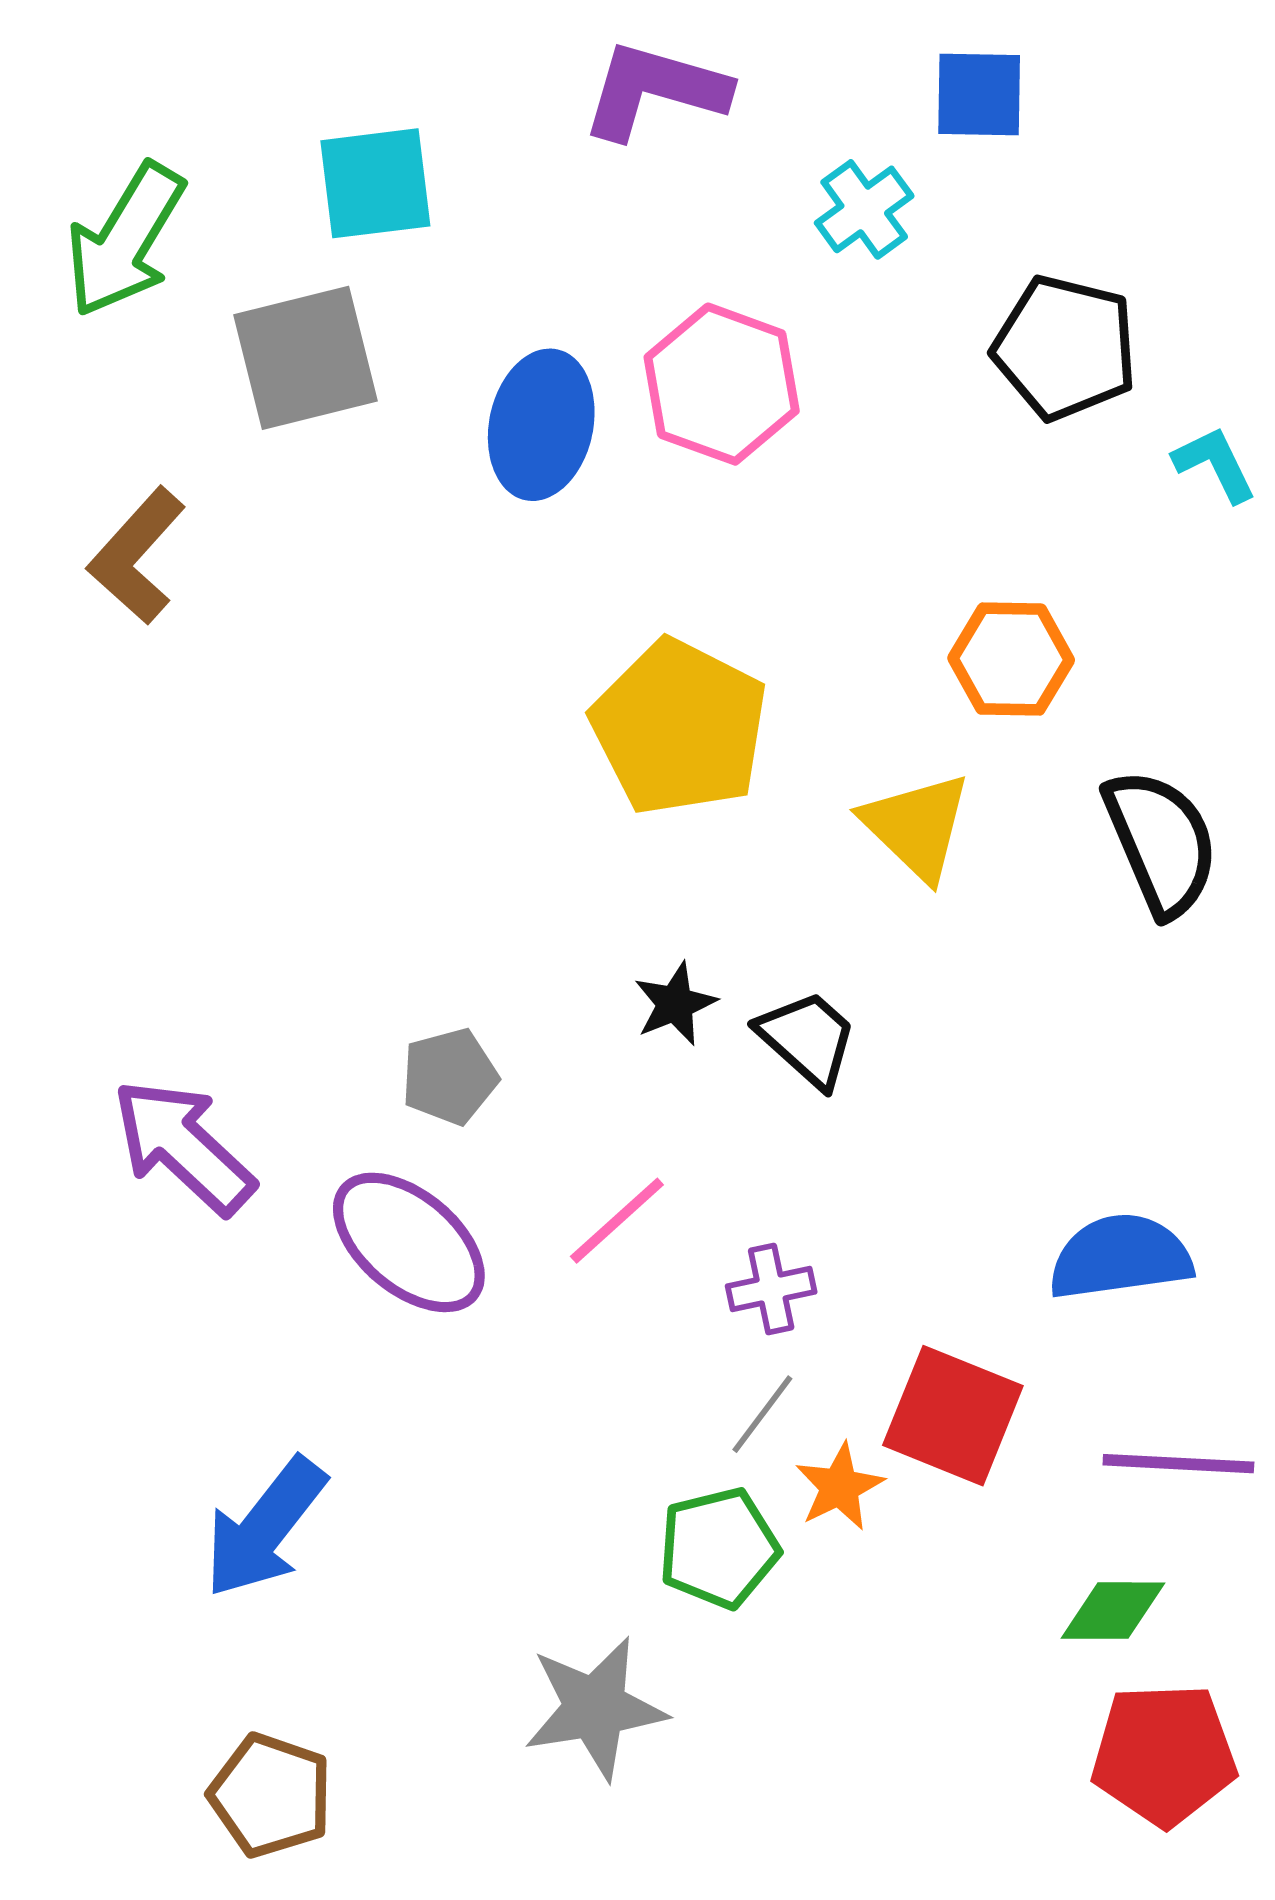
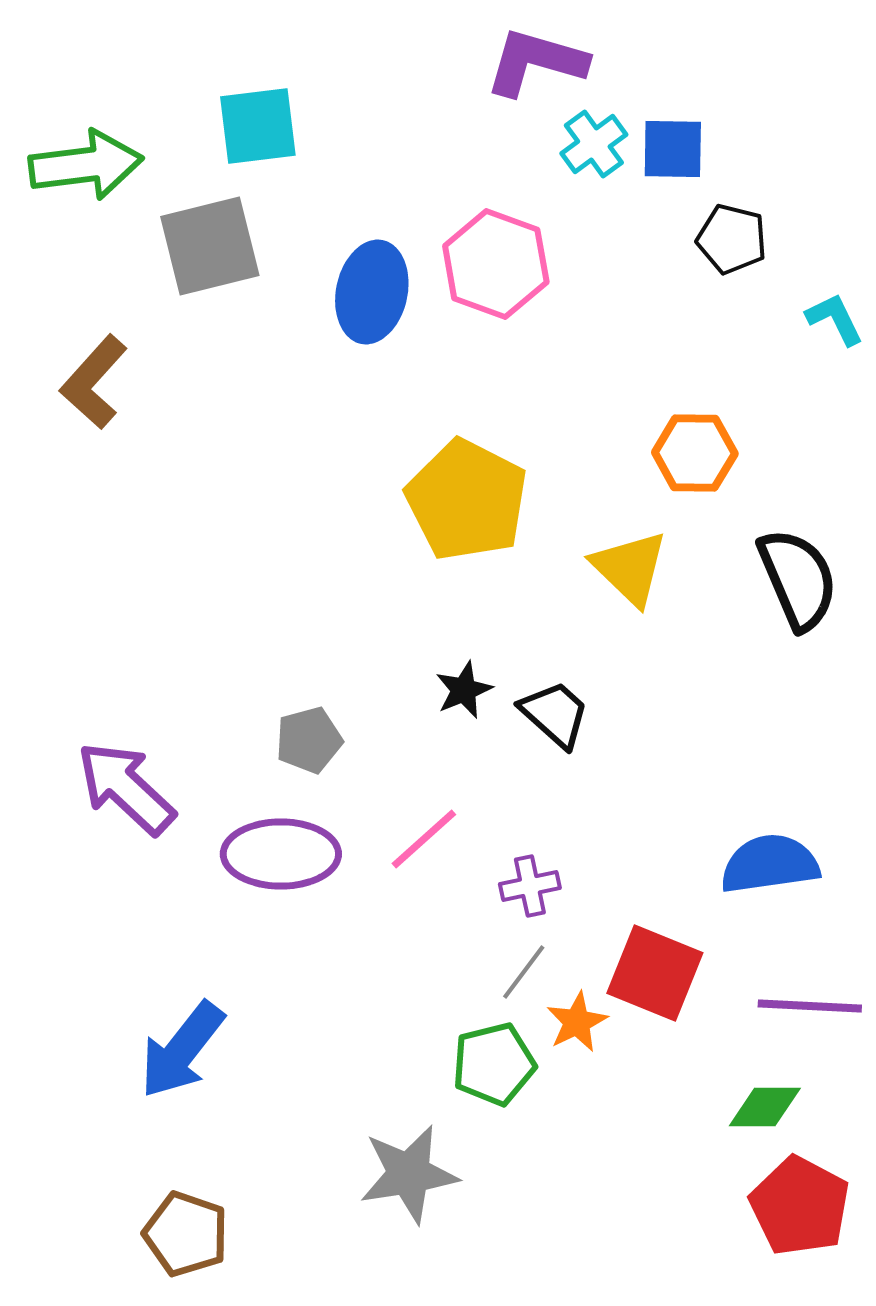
purple L-shape: (655, 90) -> (536, 62), moved
blue square: (979, 95) -> (673, 149), moved
green arrow: (125, 240) -> (86, 165), turned -128
black pentagon: (1065, 348) -> (732, 239), size x0.7
purple ellipse: (409, 1242) -> (281, 854), turned -40
red pentagon: (1164, 1755) -> (800, 1206), turned 30

